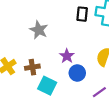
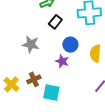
black rectangle: (82, 14) -> (55, 22), moved, turned 48
blue circle: (77, 73) -> (70, 45), moved

